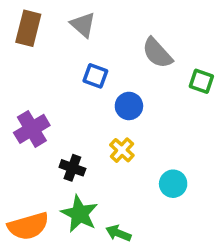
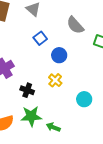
blue square: (95, 76) -> (40, 38), turned 32
green star: (79, 214) -> (31, 116), turned -30

